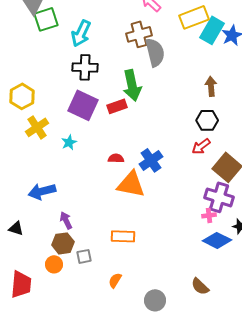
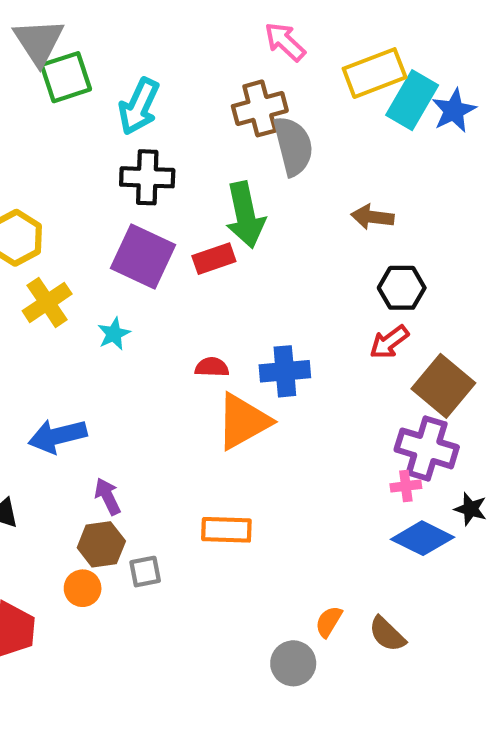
brown arrow: (211, 86) -> (372, 217), moved, turned -78
blue cross: (151, 160) -> (285, 371), turned 30
orange triangle: (131, 184) -> (243, 421), turned -40
orange semicircle: (115, 280) -> (329, 622), moved

